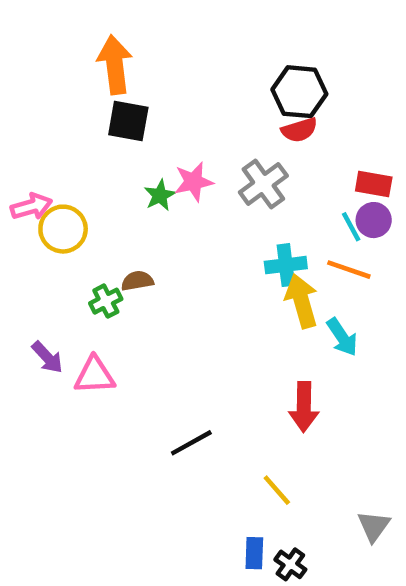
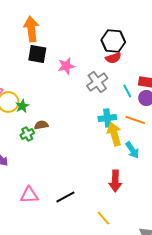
pink star: (194, 182) -> (66, 66), moved
green star: (160, 195) -> (22, 106), moved
cyan line: (351, 227) -> (127, 91), moved
pink triangle: (95, 375) -> (29, 195), moved

